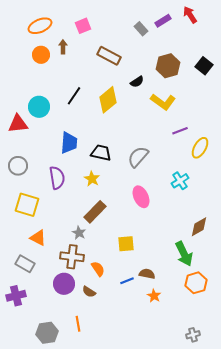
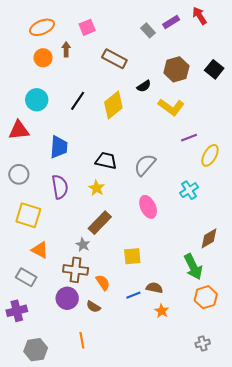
cyan circle: (39, 107) -> (37, 100), moved
blue trapezoid: (69, 143) -> (59, 147), moved
gray hexagon: (47, 333) -> (36, 350), moved
gray cross: (193, 335) -> (203, 343), moved

